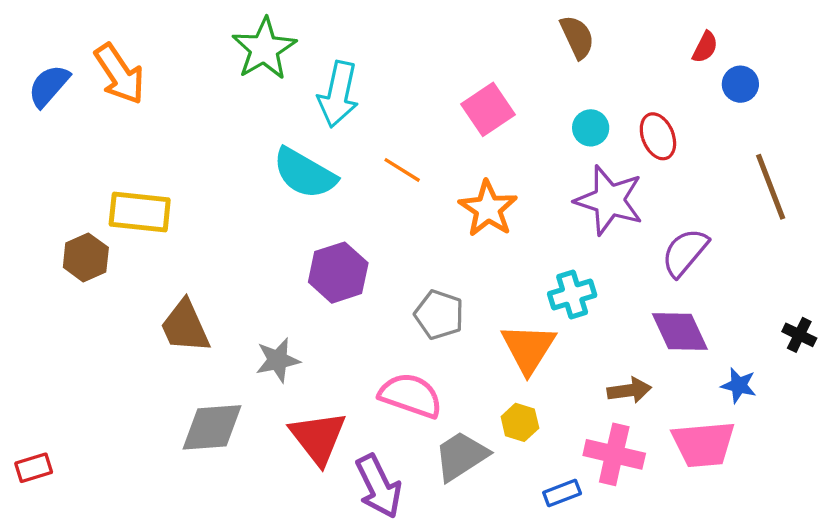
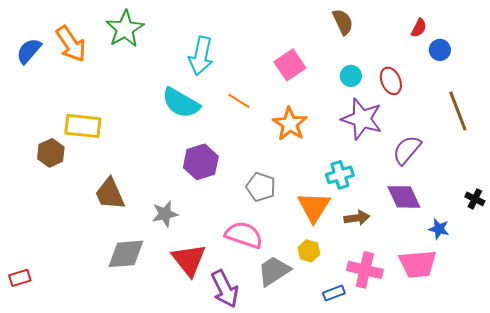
green star: (264, 49) -> (125, 29), moved
brown arrow: (629, 390) -> (357, 218), moved

